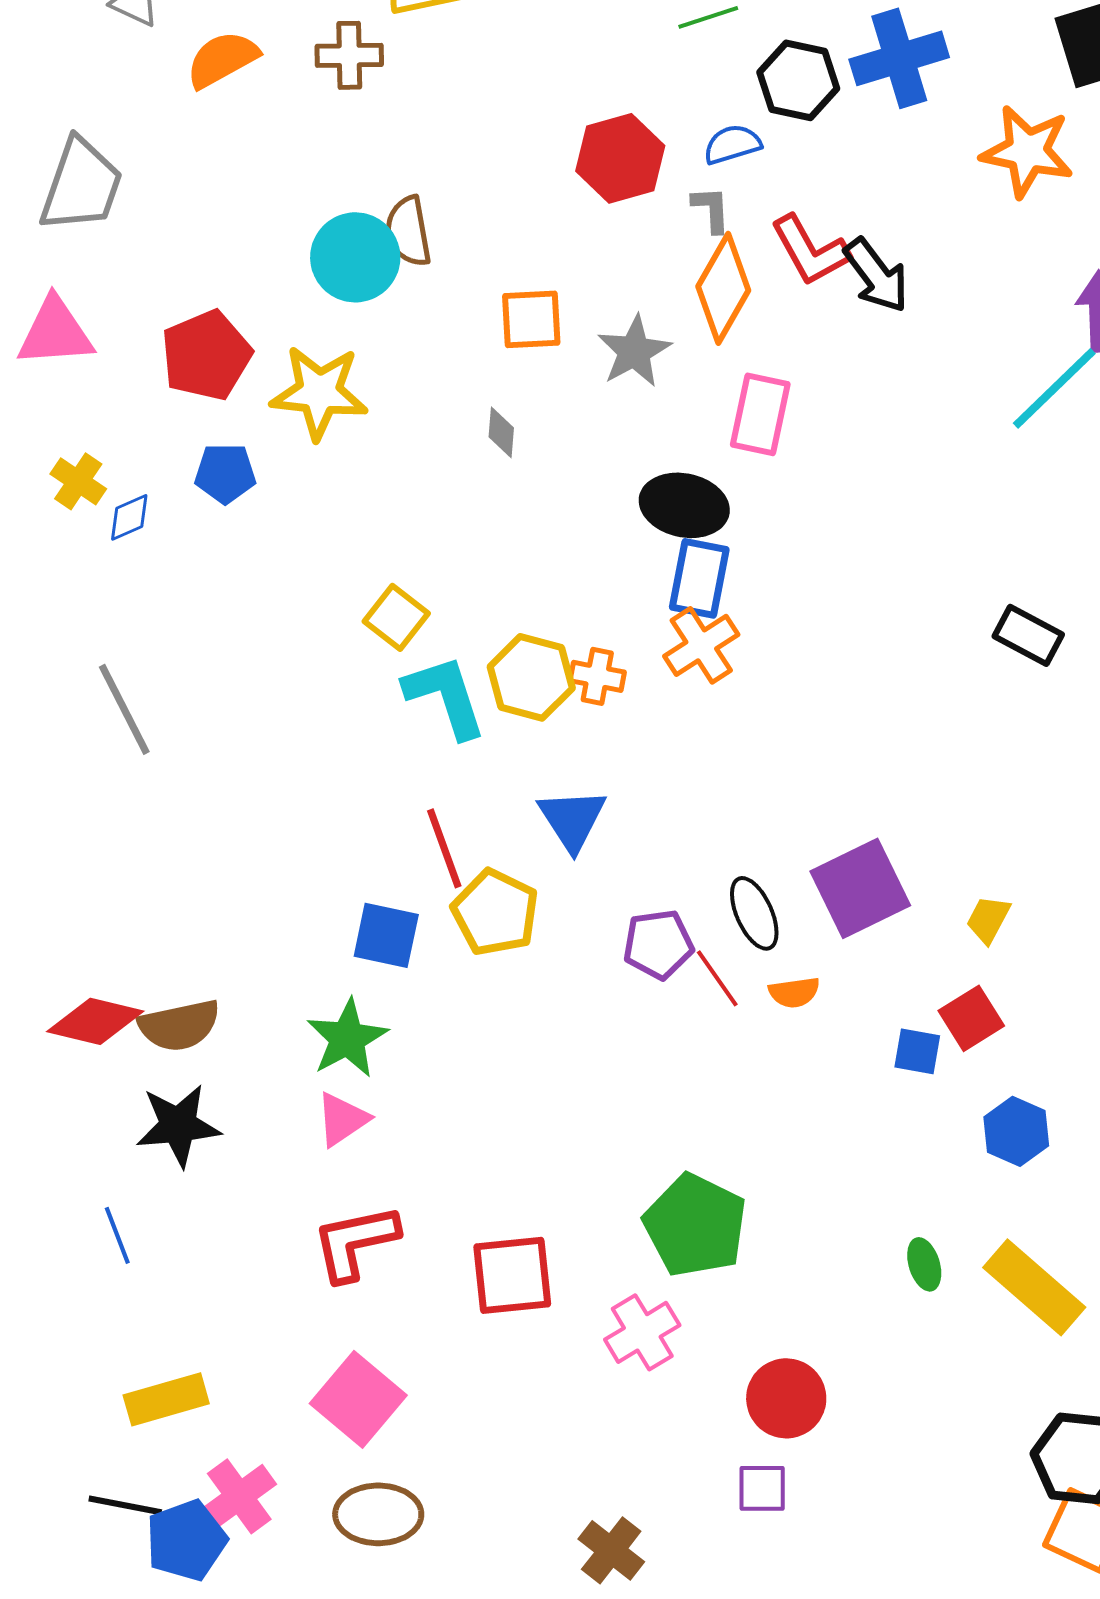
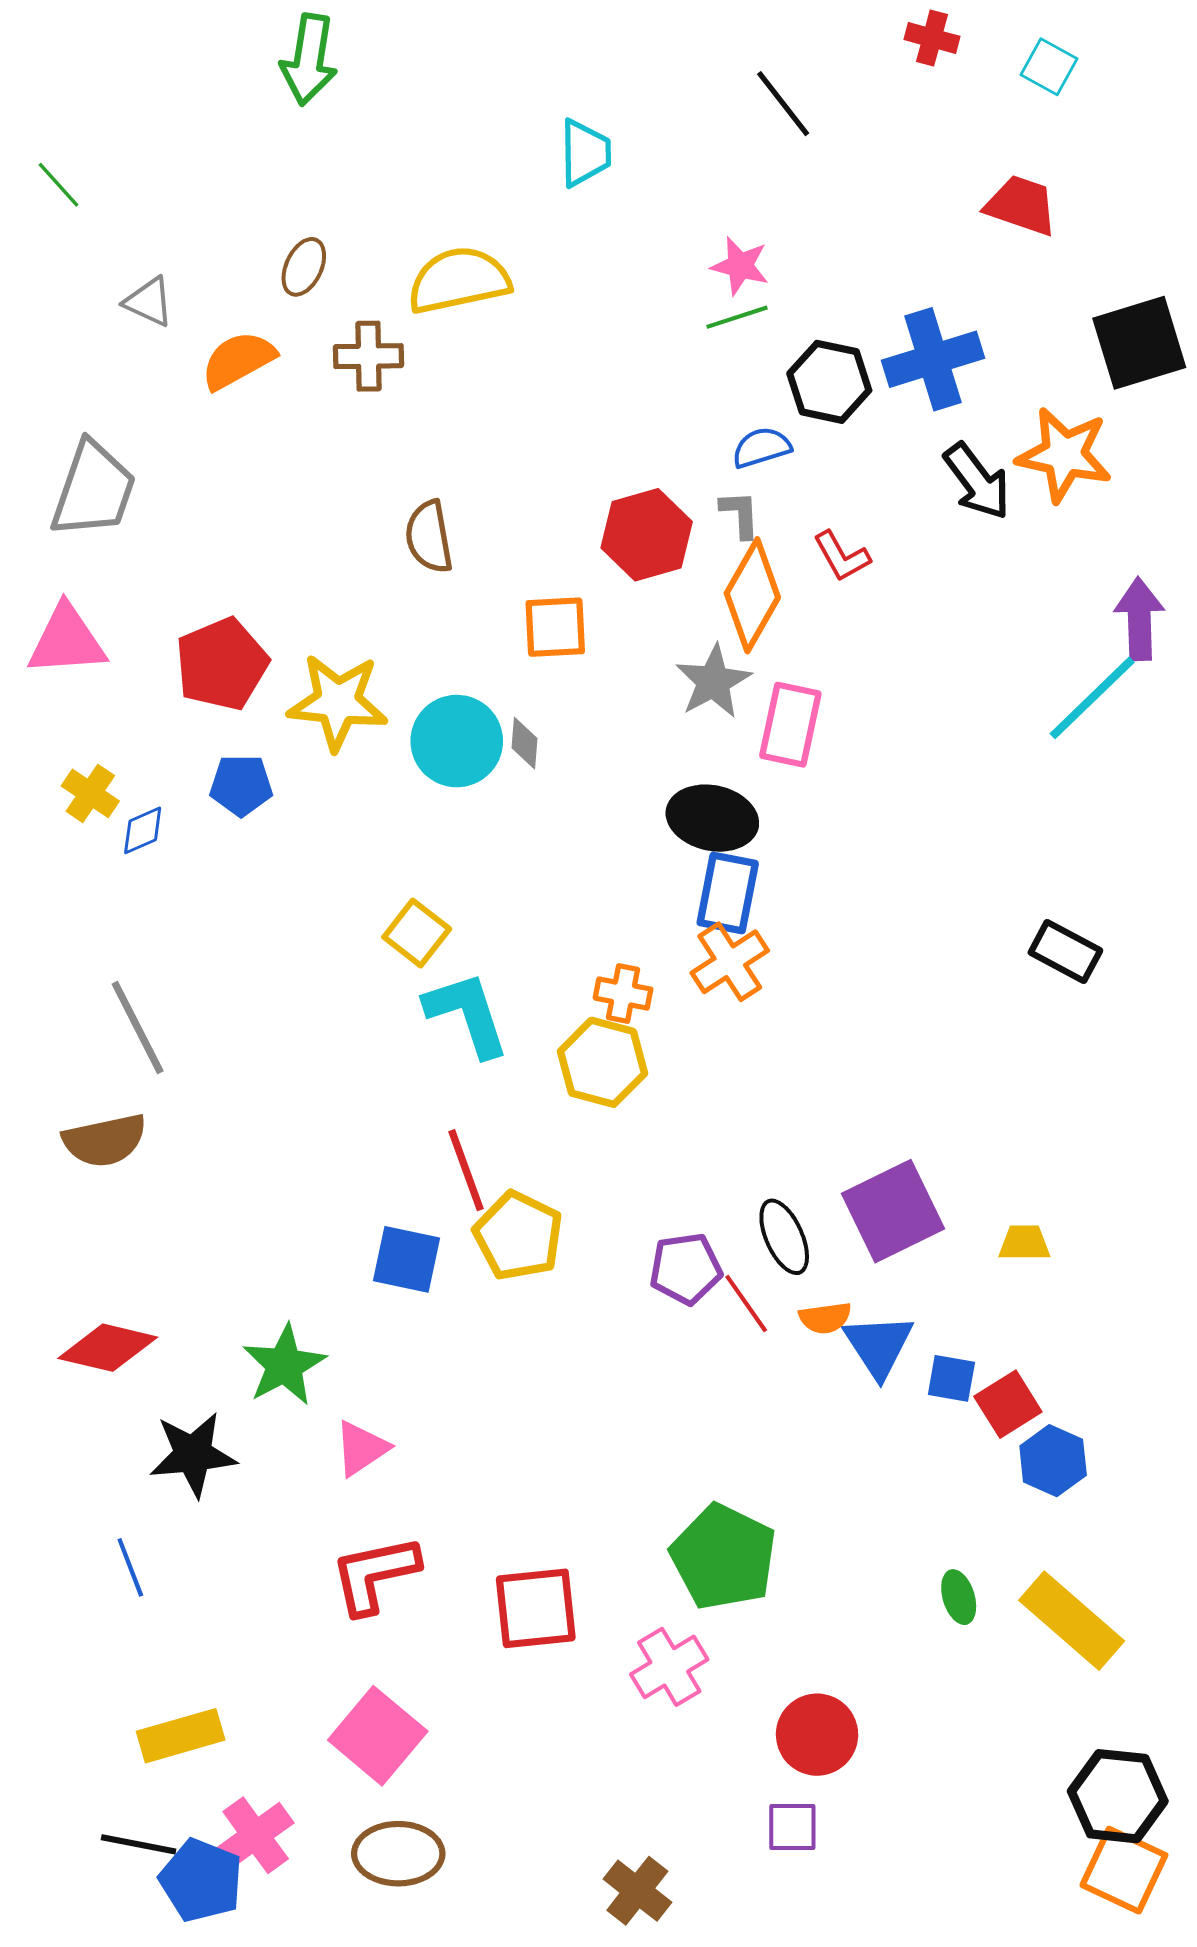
red hexagon: (620, 158) -> (647, 535), moved
red L-shape: (810, 250) -> (842, 556), size x0.7
cyan circle: (355, 257) -> (457, 741), moved
black arrow: (876, 275) -> (977, 481), moved
gray star: (634, 351) -> (713, 682), moved
yellow hexagon: (531, 677) -> (602, 1062), moved
blue triangle: (572, 819) -> (879, 1346), moved
yellow trapezoid: (988, 919) -> (1024, 1243), turned 62
red square: (971, 1018) -> (1008, 1404), moved
brown semicircle: (179, 1025) -> (105, 1140), moved
green star: (347, 1038) -> (284, 1365), moved
blue pentagon: (186, 1540) -> (201, 1880), turned -30

